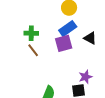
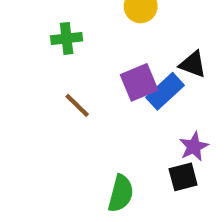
blue rectangle: (68, 29) -> (165, 91), moved
green cross: (31, 33) -> (67, 38), moved

